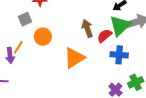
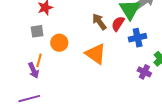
gray square: (25, 19) -> (37, 31), turned 32
orange triangle: (74, 58) -> (96, 54), turned -35

